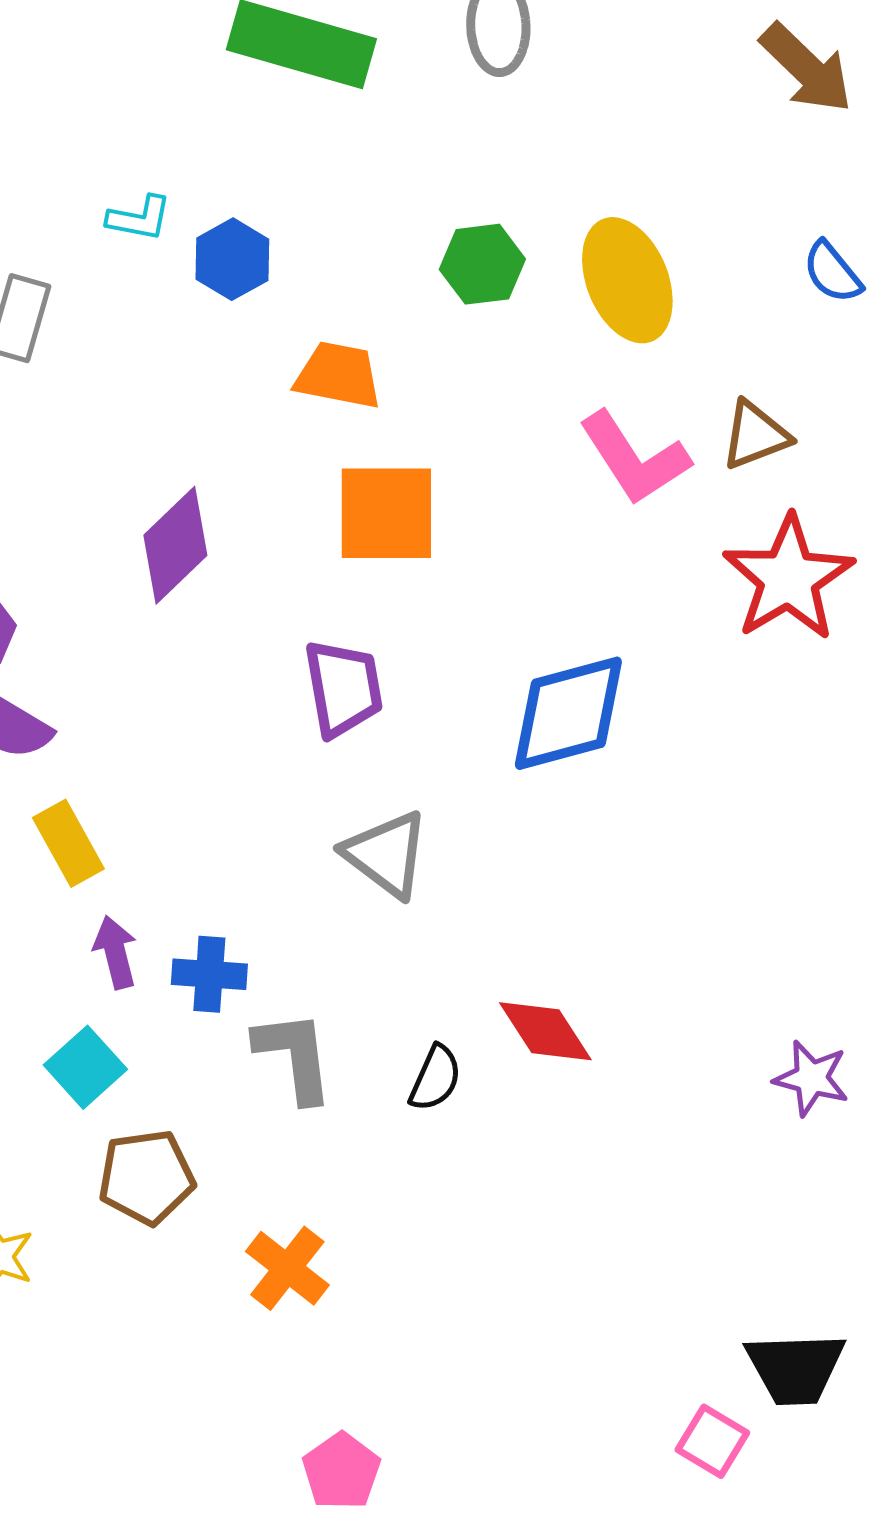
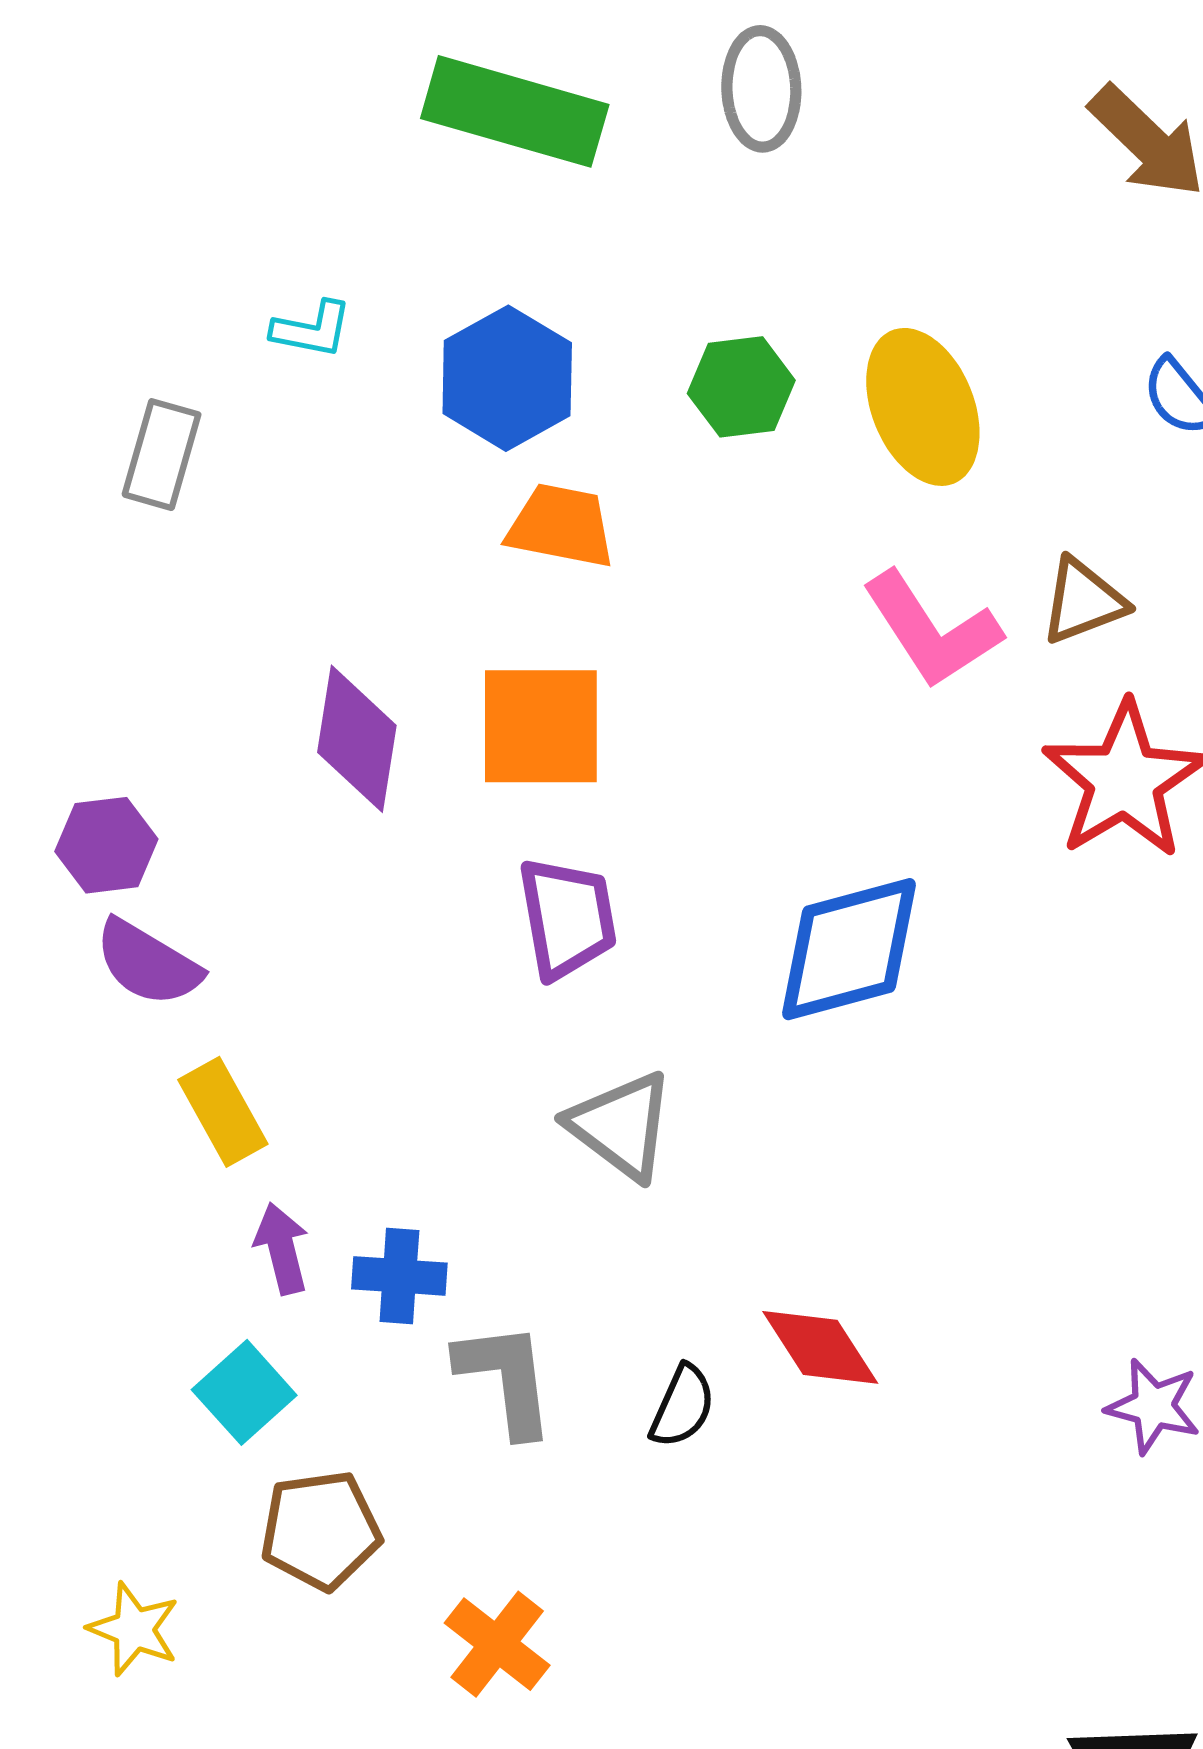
blue hexagon: (232, 259) -> (507, 378), moved, size x1.4
orange square: (386, 513) -> (541, 726), moved
purple diamond: (175, 545) -> (357, 739), turned -37

